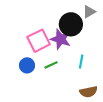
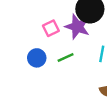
pink square: (39, 41) -> (51, 28), size x0.6

